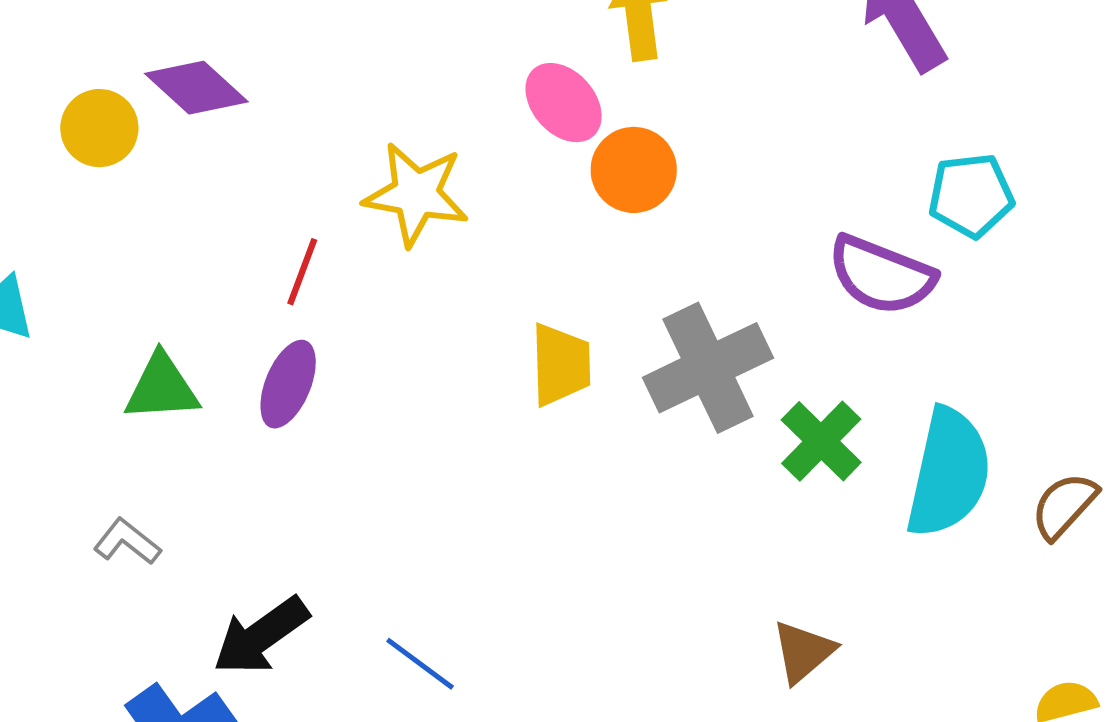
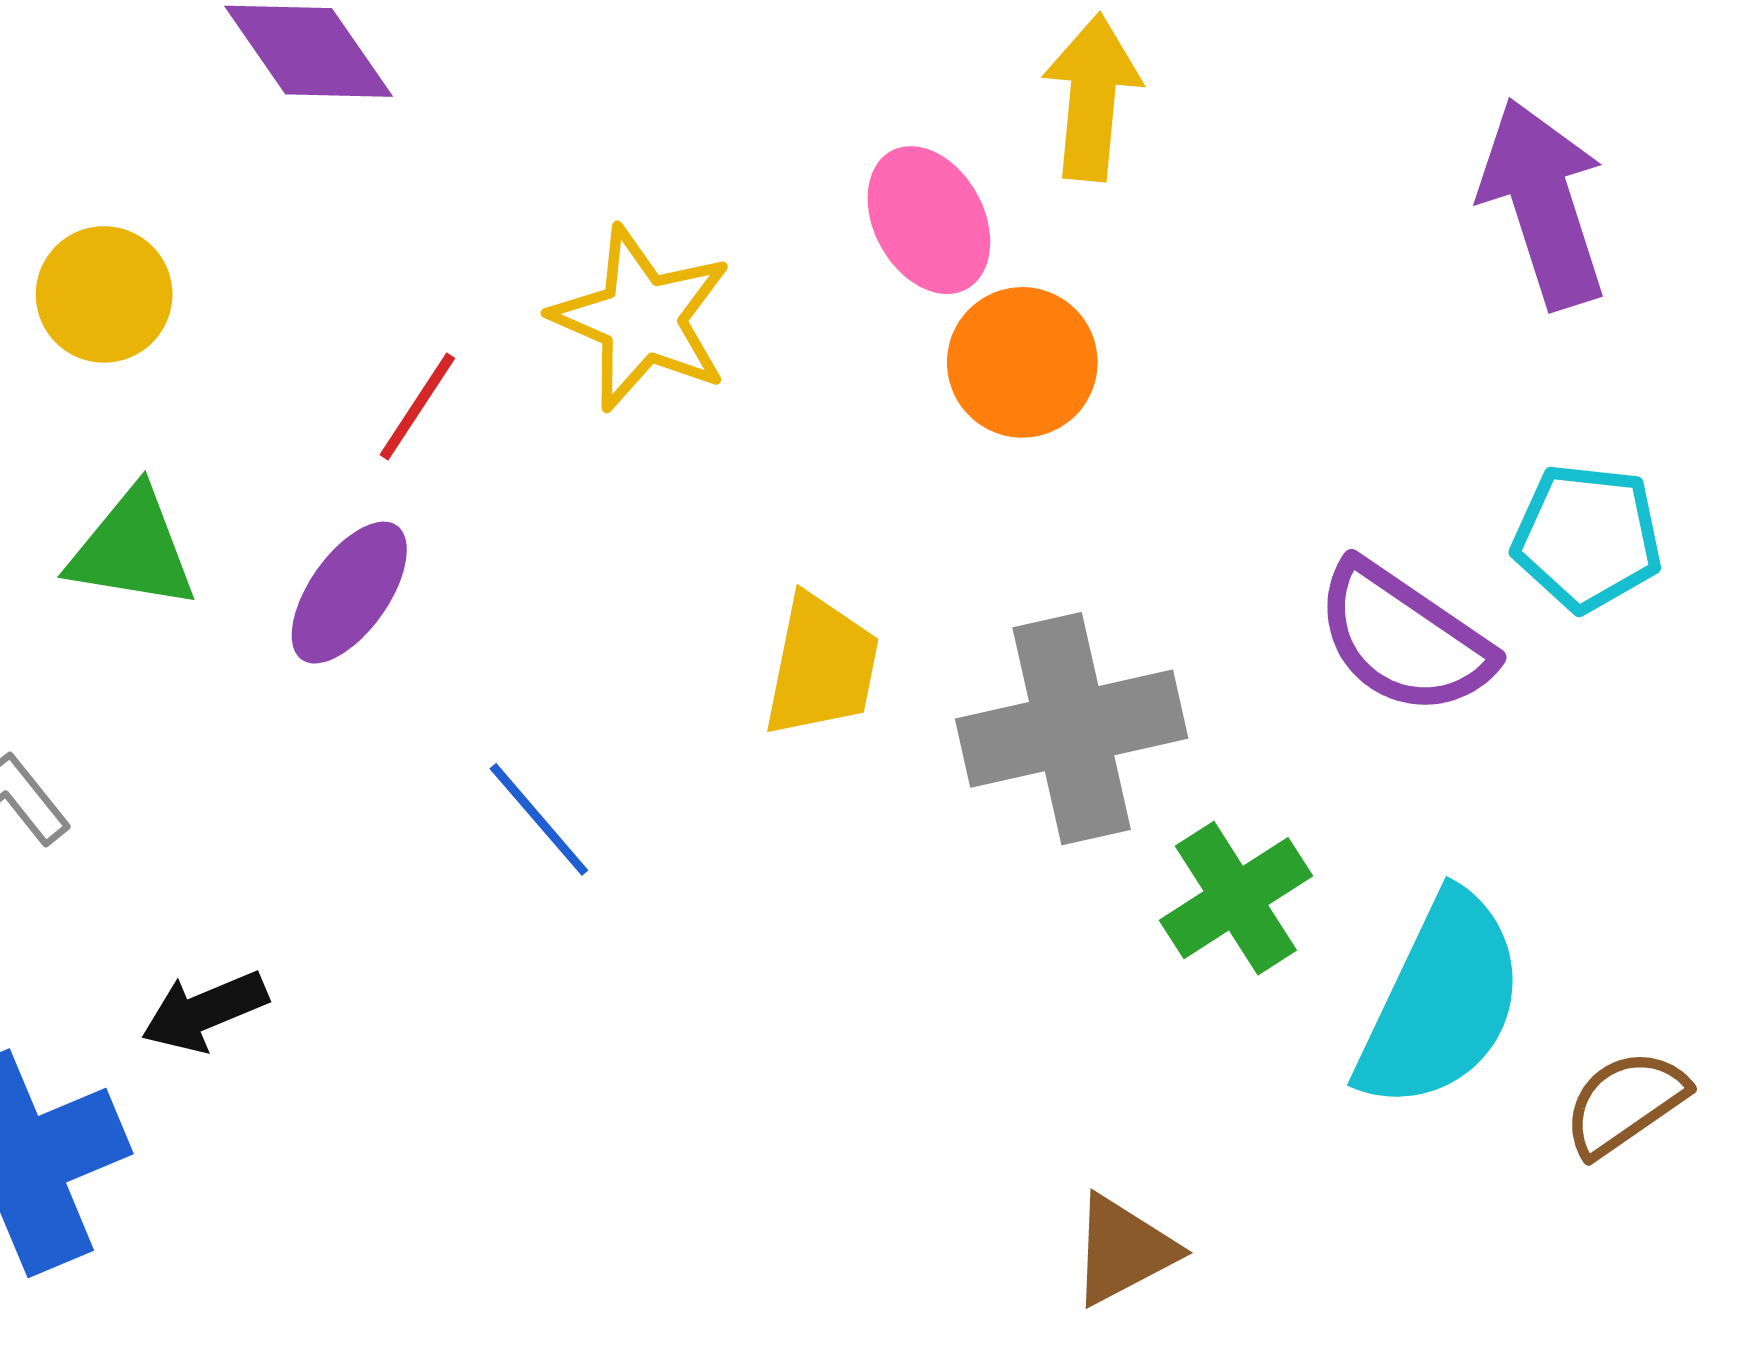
yellow circle: (99, 128) -> (104, 294), moved
black arrow: (261, 636) -> (204, 1011), size x0.7
blue line: (420, 664) -> (539, 819), moved

